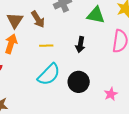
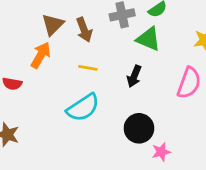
green triangle: (96, 15) -> (148, 39), moved
black circle: (79, 82) -> (139, 128), moved

